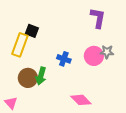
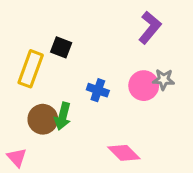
purple L-shape: (98, 18) -> (150, 28), turned 30
black square: (32, 31) -> (61, 47), moved

